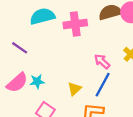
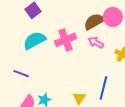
pink arrow: (102, 61) -> (96, 42), moved

